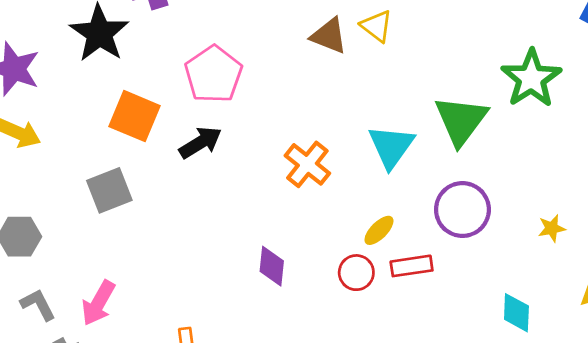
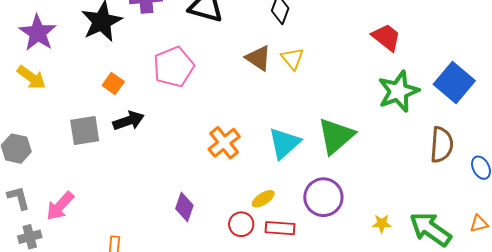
green star: (531, 78) -> (398, 91), moved
orange square: (135, 116) -> (113, 83), size x0.6
black arrow: (200, 143) -> (129, 121), moved

